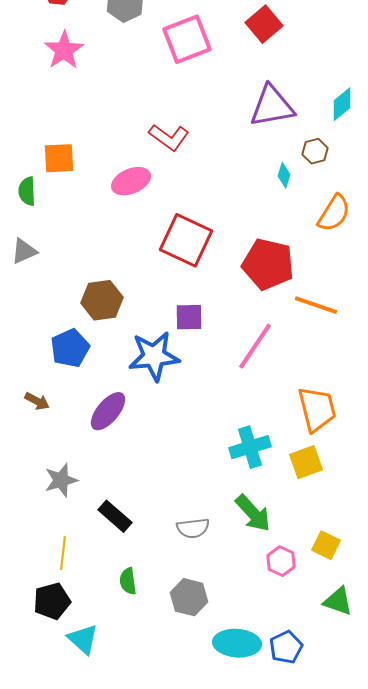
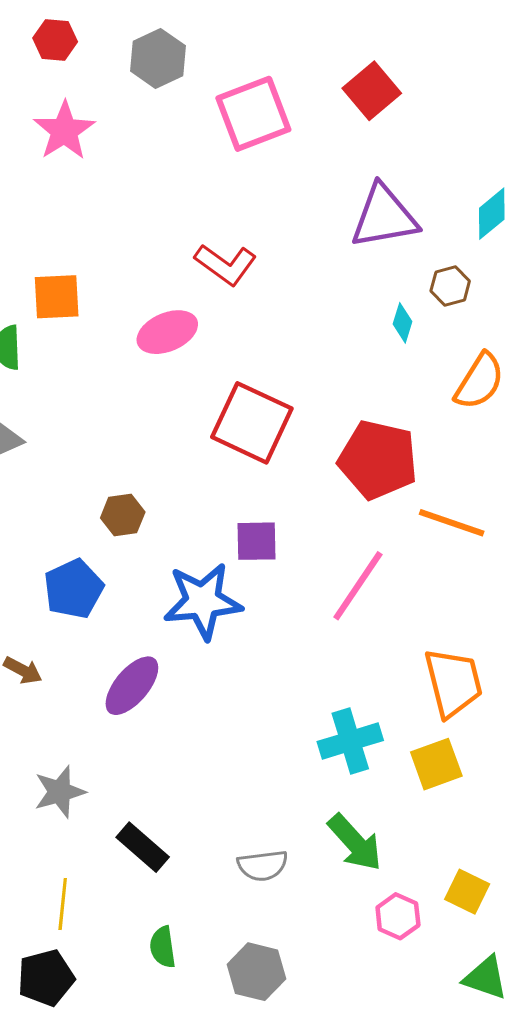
brown hexagon: (102, 300) -> (123, 515), size x0.7

